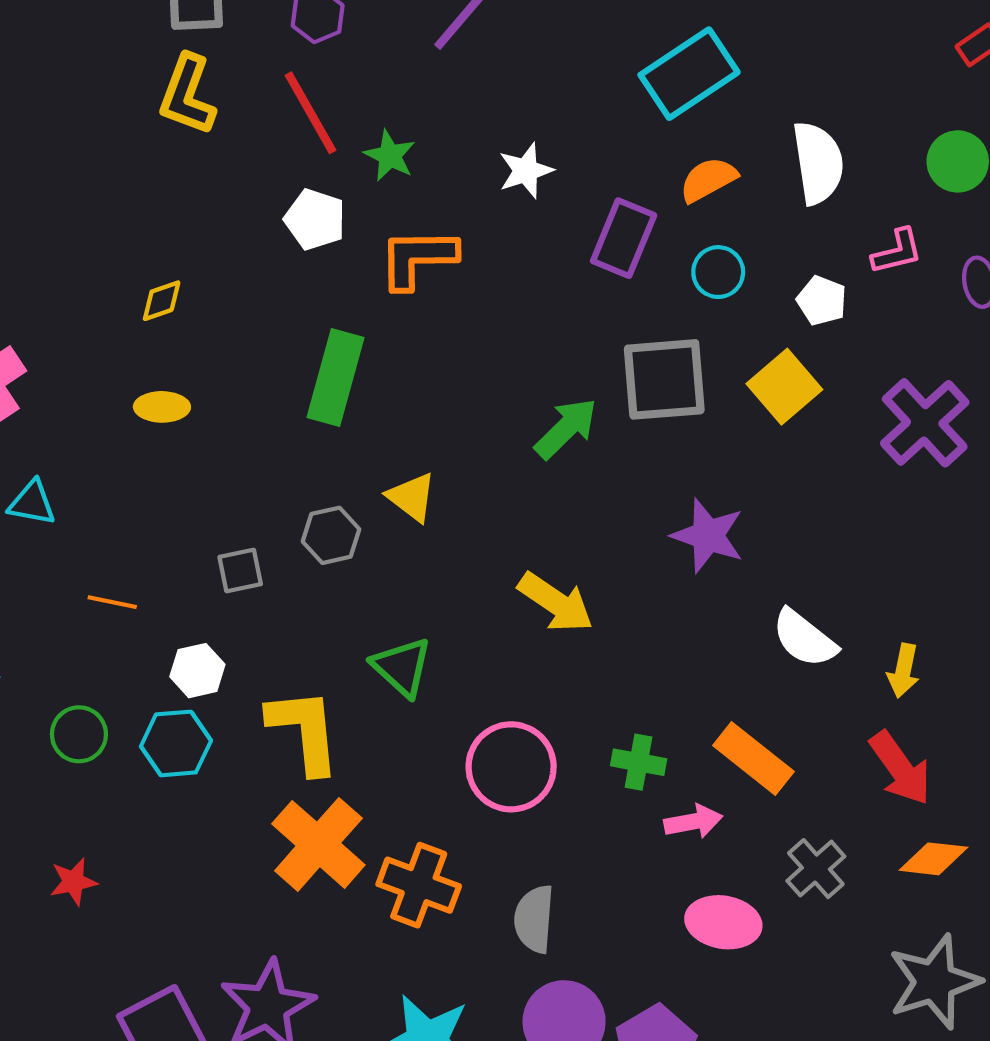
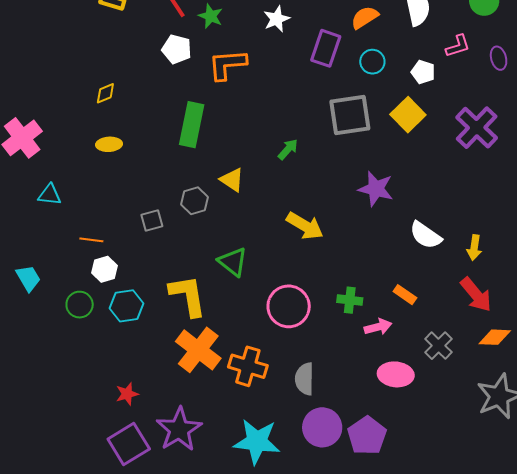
green arrow: (566, 428) -> (288, 149), moved, size x0.7
white hexagon: (197, 671) -> (105, 269), moved
orange rectangle: (753, 759) -> (405, 295), size x0.6
red star: (73, 882) -> (127, 394), moved

